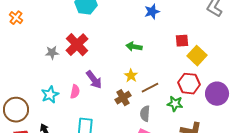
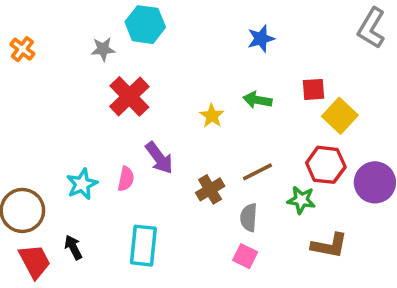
green arrow: (134, 47) -> (257, 100), moved
gray star: (52, 53) -> (103, 49), moved
yellow star: (131, 76) -> (212, 116), moved

